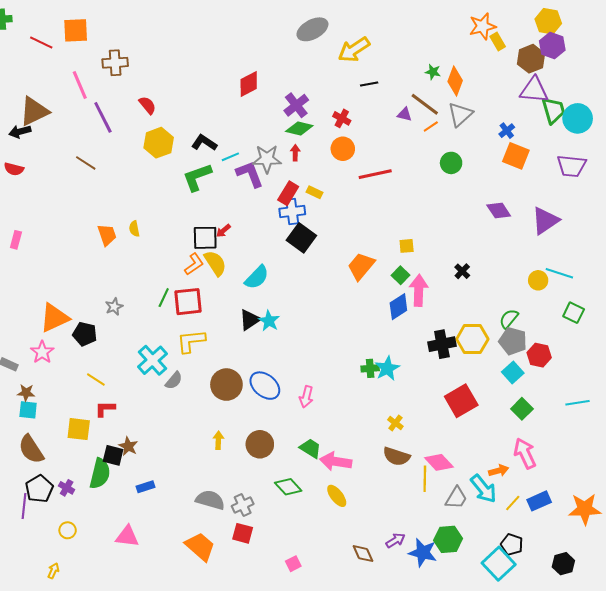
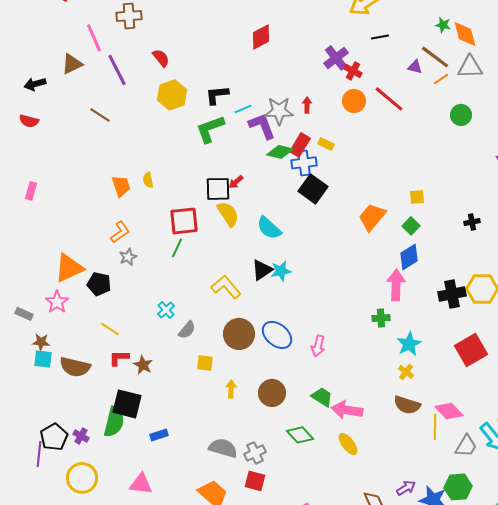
orange diamond: (455, 81) -> (465, 34), turned -36
purple cross: (296, 105) -> (336, 58), moved
brown triangle: (34, 111) -> (72, 64), moved, size x0.7
gray triangle: (460, 114) -> (470, 67), turned 40
green diamond: (299, 129) -> (280, 152), moved
black L-shape: (204, 143) -> (217, 95), turned -40
red line: (375, 174) -> (389, 99), moved, turned 52
orange L-shape: (194, 264) -> (120, 232), moved
black cross: (462, 271) -> (472, 222), turned 35
cyan semicircle: (257, 277) -> (269, 228), turned 88
pink arrow: (419, 290) -> (396, 285), moved
red square: (188, 302) -> (184, 221), moved
cyan star: (269, 321) -> (281, 271), turned 30
yellow L-shape: (191, 341) -> (226, 287), moved, turned 56
cyan cross: (153, 360) -> (166, 310), size x0.6
cyan star: (387, 368) -> (409, 344), moved
yellow square: (79, 429) -> (205, 363), moved, size x0.7
brown star: (128, 446) -> (143, 365), moved
brown semicircle: (31, 449) -> (75, 367), moved, turned -44
black square: (113, 455) -> (127, 404), size x1.4
yellow circle: (68, 530) -> (82, 478), size x1.8

